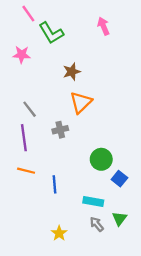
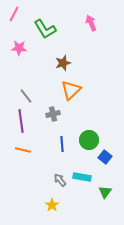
pink line: (28, 14) -> (14, 14), moved, turned 63
blue line: (55, 184) -> (62, 144), moved
gray arrow: (97, 224) -> (60, 180), moved

